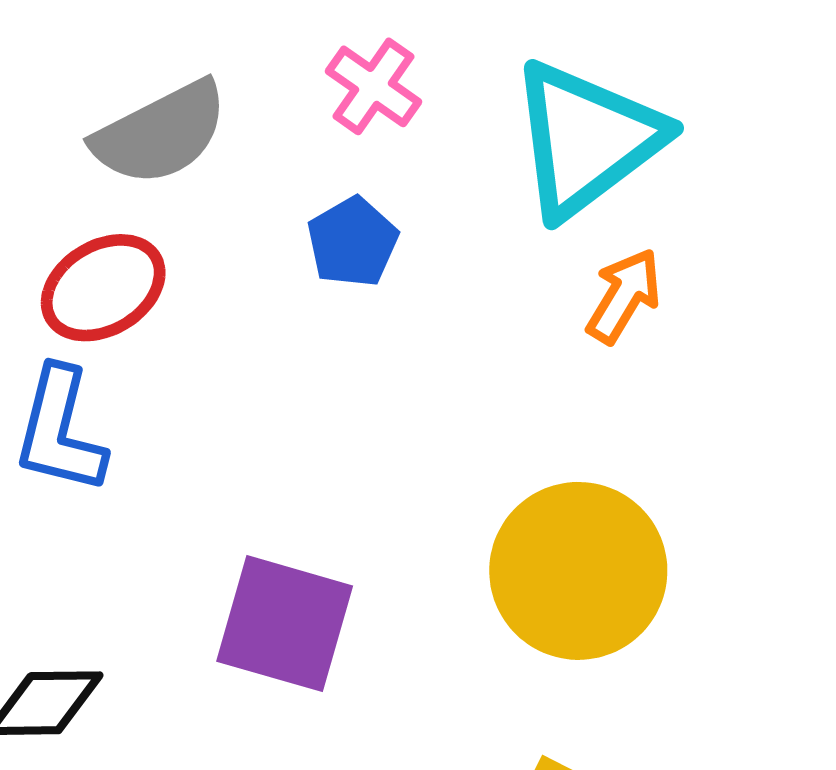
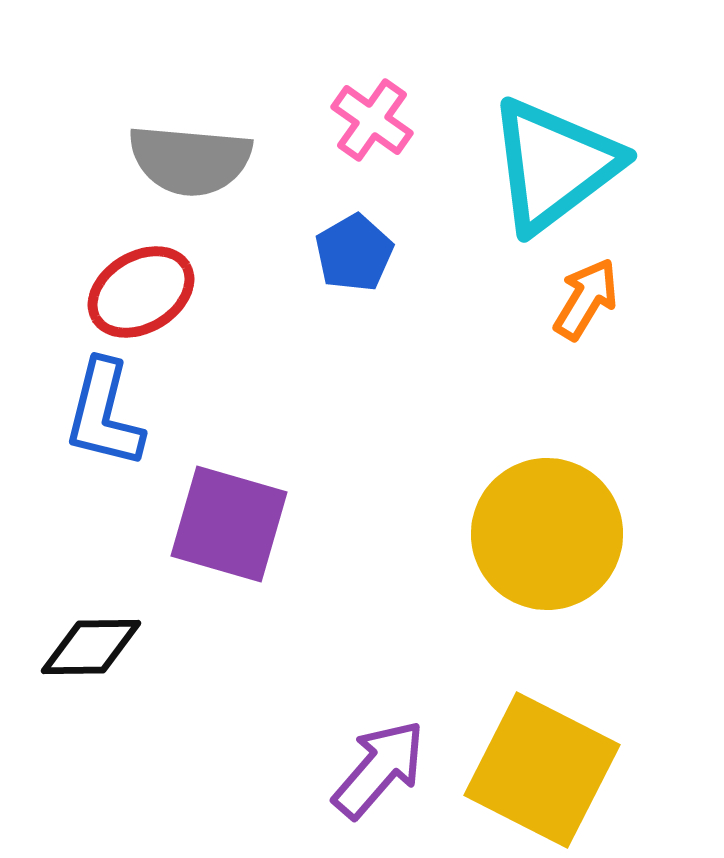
gray semicircle: (161, 133) -> (190, 160), turned 32
purple square: (285, 624) -> (229, 524), moved

